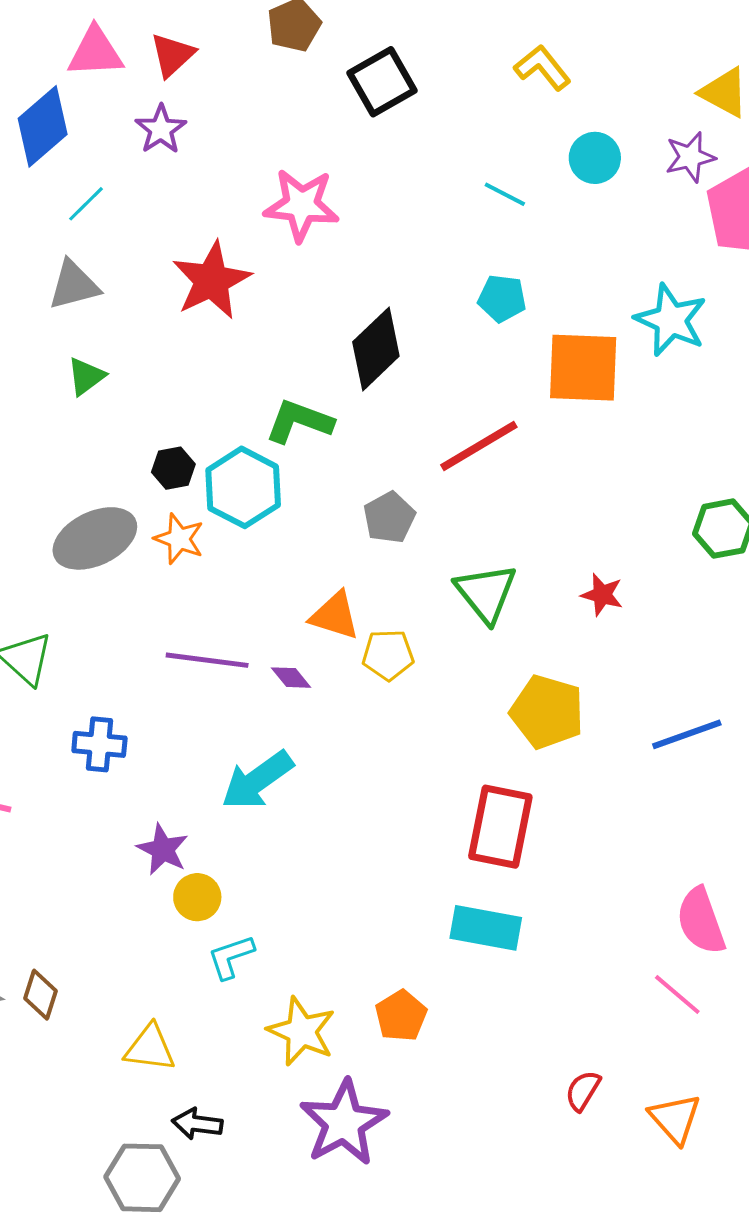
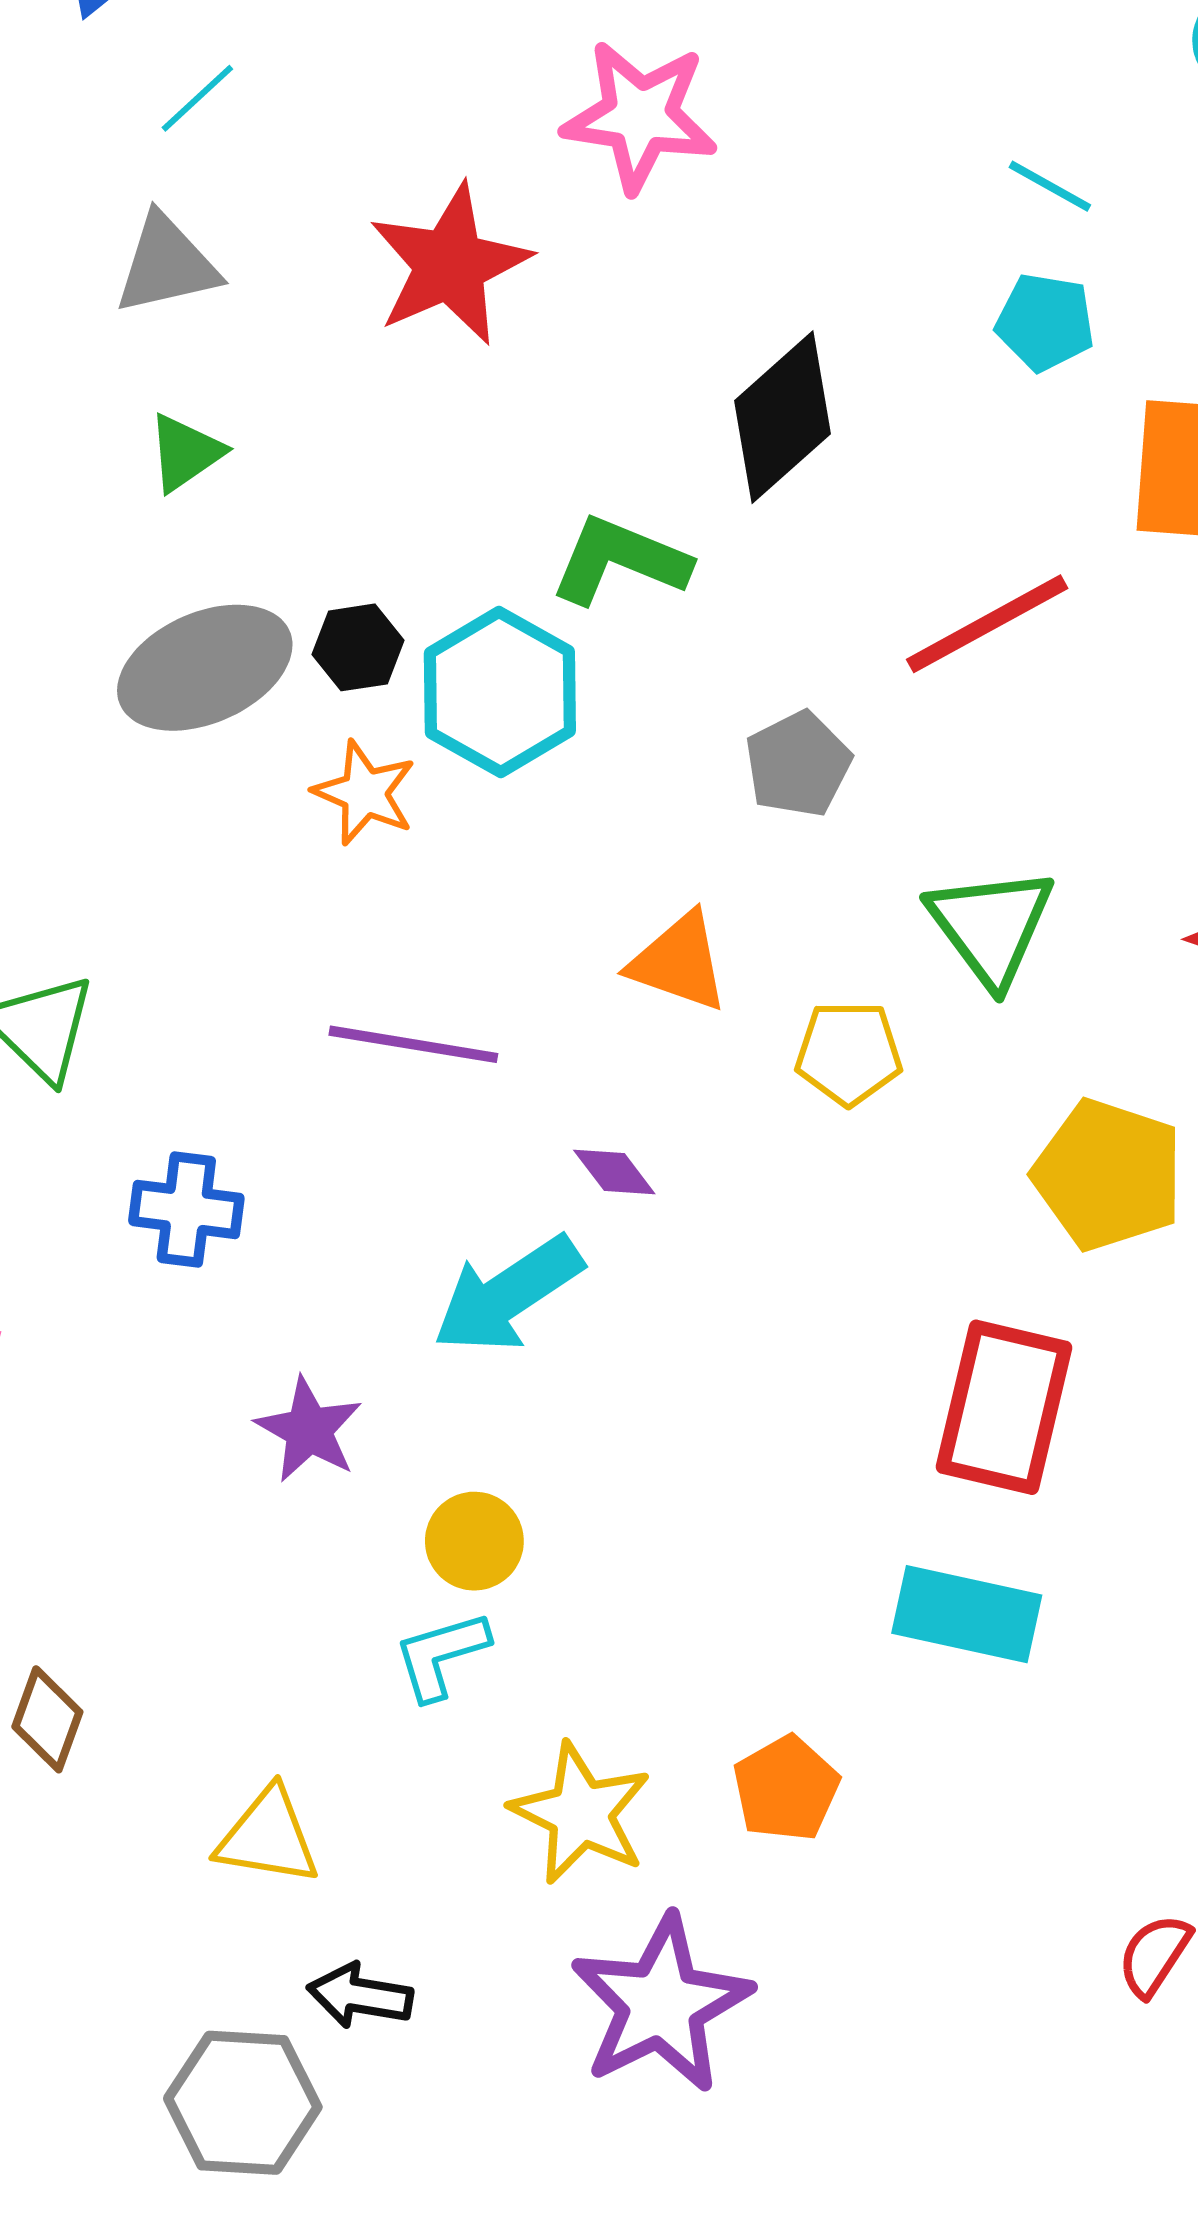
cyan line: (505, 194) -> (1050, 186), moved
gray ellipse: (95, 538) -> (205, 668), moved
yellow pentagon: (388, 655) -> (849, 1053), moved
purple diamond: (291, 678) -> (614, 1172), moved
yellow circle: (197, 897) -> (474, 1541), moved

